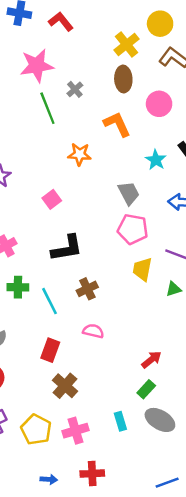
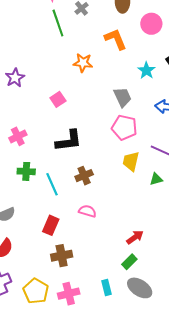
brown cross: (65, 386) -> (62, 256), turned 35

